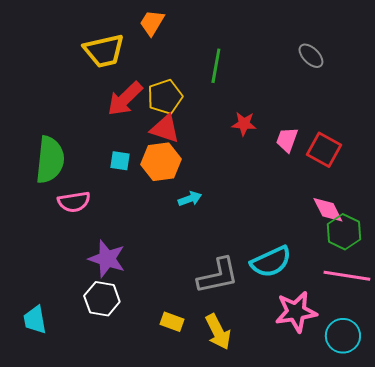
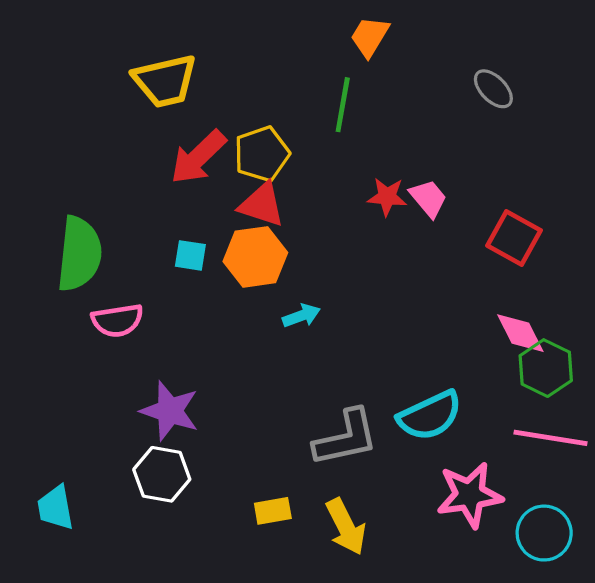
orange trapezoid: (152, 23) -> (370, 36), moved
pink trapezoid: (287, 140) -> (428, 198), moved, turned 120
yellow rectangle: (172, 322) -> (273, 511), turned -30

